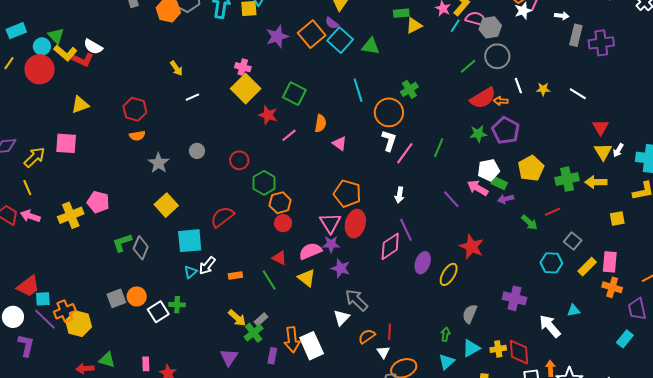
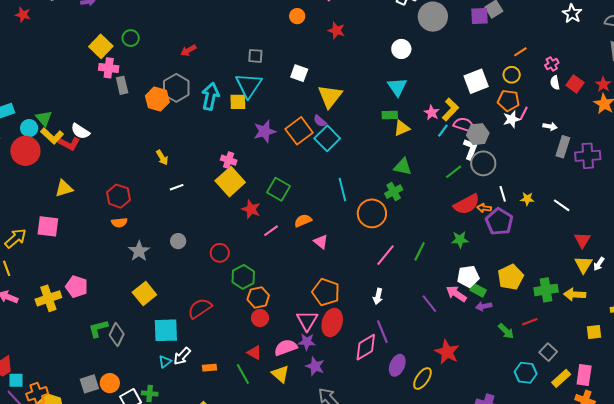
green triangle: (371, 46) -> (403, 167), moved
orange semicircle: (320, 123) -> (303, 221), turned -126
purple pentagon: (506, 131) -> (499, 222), moved
white L-shape: (389, 141) -> (470, 149), moved

